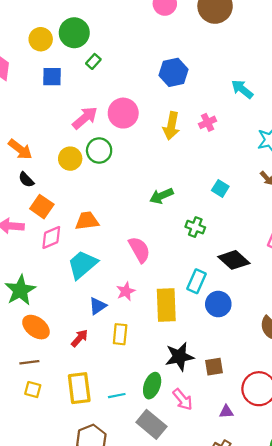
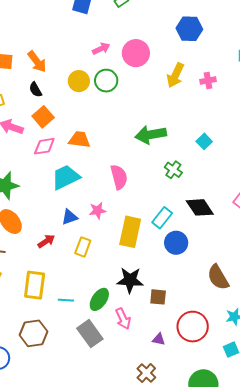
pink arrow: (85, 118) -> (101, 49), size x0.7
green arrow: (161, 196) -> (151, 135), size x1.4

